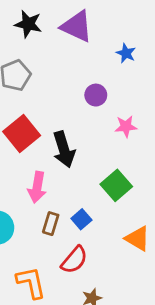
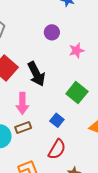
brown rectangle: (51, 224) -> (23, 127), moved, turned 63

